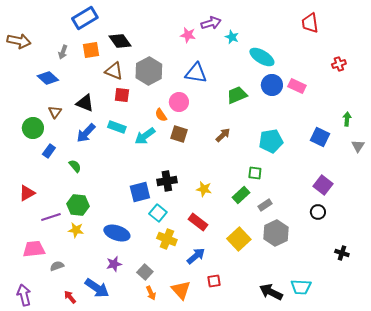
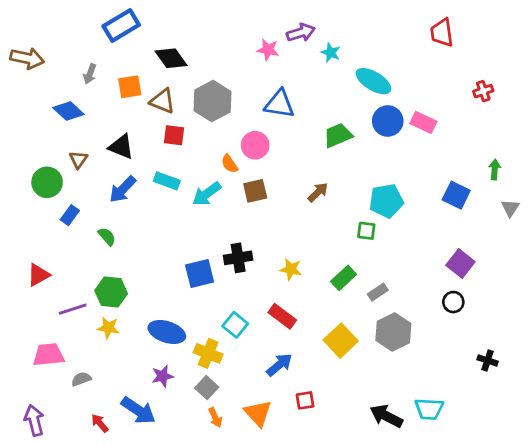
orange square: (91, 50) -> (130, 87), moved
brown square: (179, 134) -> (255, 191), turned -30
green square: (255, 173) -> (366, 231), moved
cyan square: (158, 213) -> (235, 325), moved
yellow cross: (167, 239) -> (208, 353), moved

